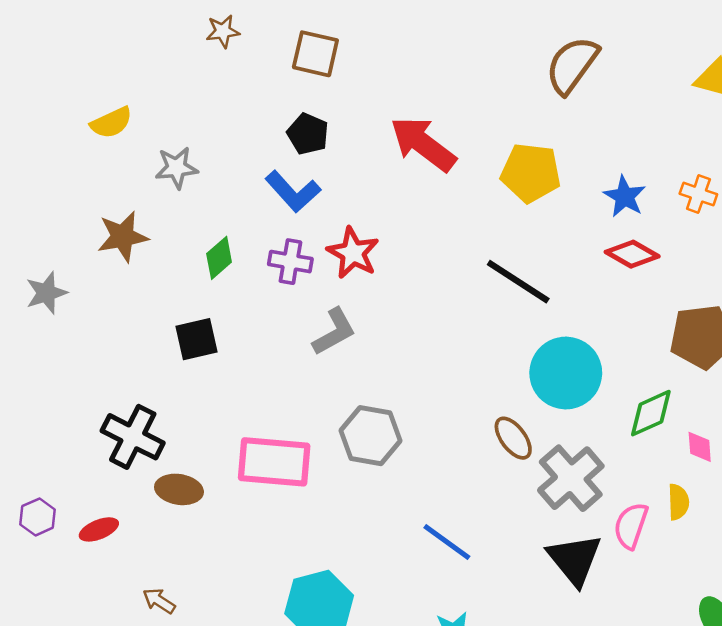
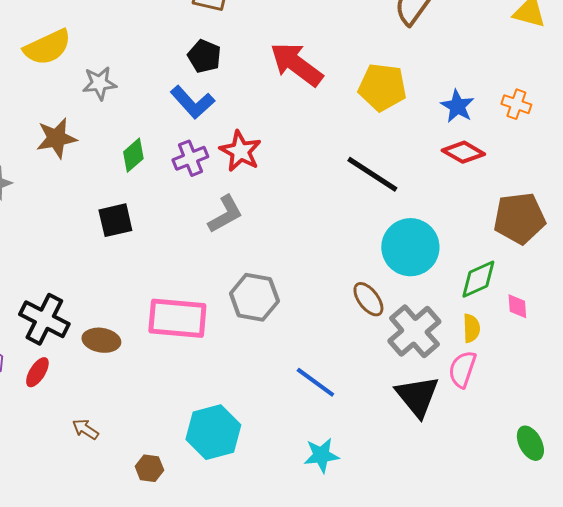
yellow semicircle: (111, 123) -> (47, 47), size x1.4
purple cross: (290, 262) -> (190, 158), turned -32
black cross: (133, 437) -> (44, 319), moved
yellow semicircle: (678, 502) -> (471, 328), moved
red ellipse: (99, 529) -> (37, 372), turned -36

